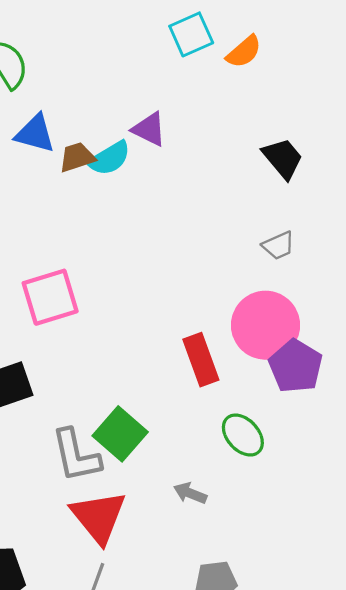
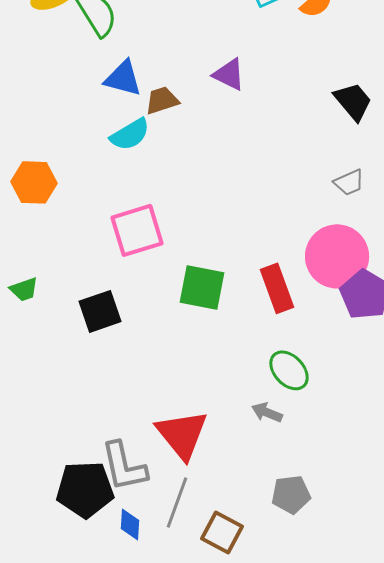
cyan semicircle: (109, 158) -> (130, 134), moved
green square: (120, 434) -> (202, 287), moved, turned -30
green ellipse: (243, 435) -> (289, 370), moved
gray L-shape: (76, 455) -> (124, 466), moved

